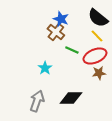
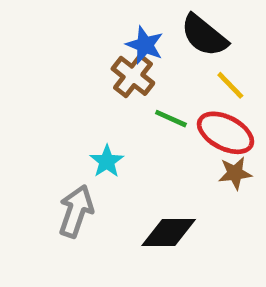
black semicircle: (98, 18) -> (204, 35), moved
red ellipse: (95, 56) -> (226, 133), turned 50
gray arrow: (37, 101) -> (76, 211), moved

